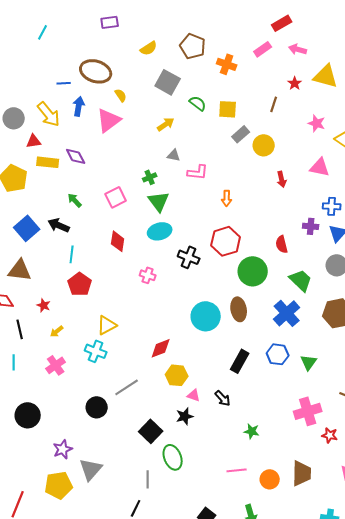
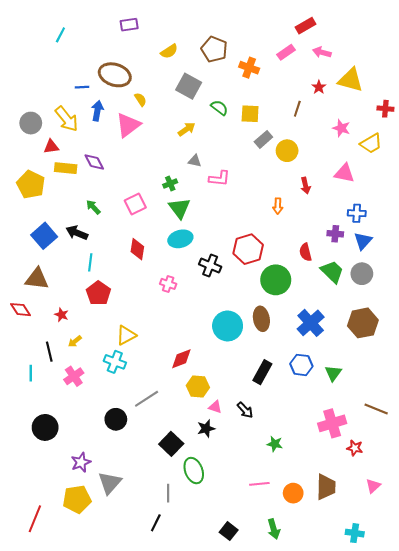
orange arrow: (227, 198) -> (278, 206), moved
green trapezoid: (301, 280) -> (332, 272), moved
black line: (20, 329) -> (49, 352), moved

